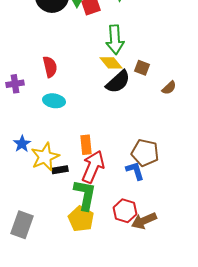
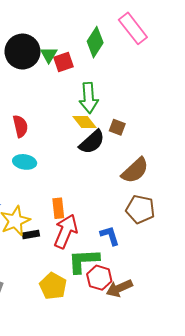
brown semicircle: (169, 88) -> (135, 170), moved, size x1.8
brown pentagon: (145, 153) -> (140, 209), moved
green L-shape: (85, 195) -> (83, 261), moved, turned -104

